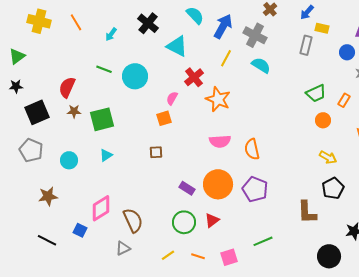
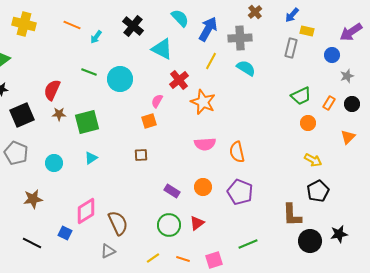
orange line: (76, 22) -> (72, 25), moved, turned -36
gray cross: (255, 35) -> (240, 38), turned -30
orange circle: (218, 184) -> (203, 187), size x0.6
black circle: (329, 256) -> (310, 241), moved

